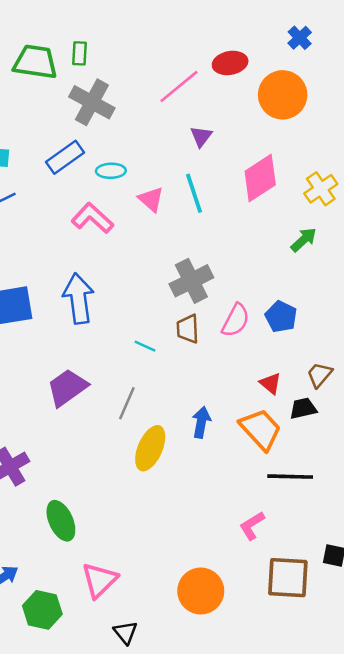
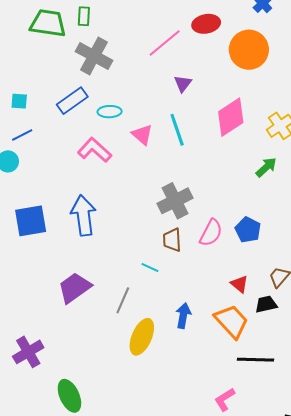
cyan line: (145, 346) -> (150, 268), moved

